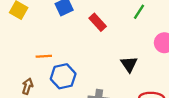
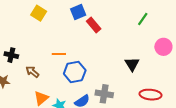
red rectangle: (98, 22) -> (94, 25), moved
brown arrow: (28, 86) -> (32, 72), moved, turned -72

